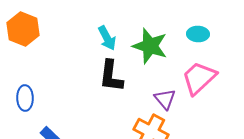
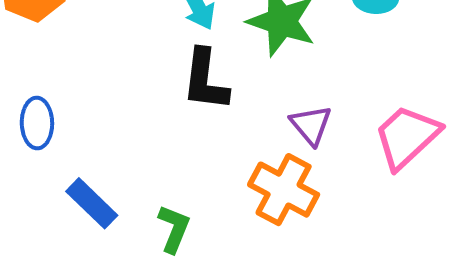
pink trapezoid: (199, 78) -> (407, 137), moved

